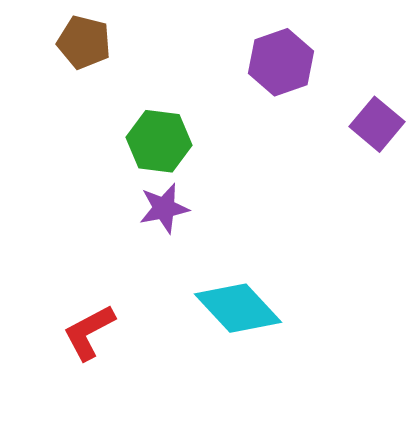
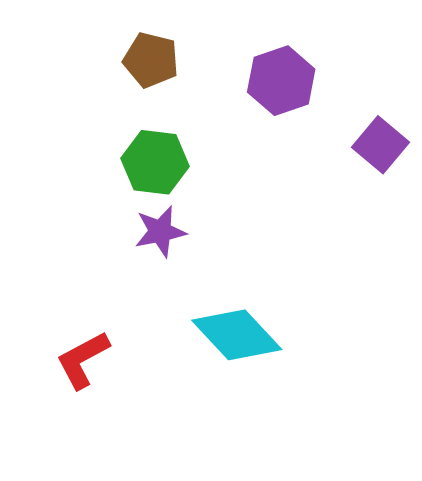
brown pentagon: (84, 42) -> (151, 60), moved

